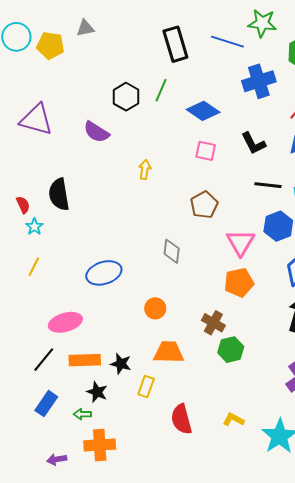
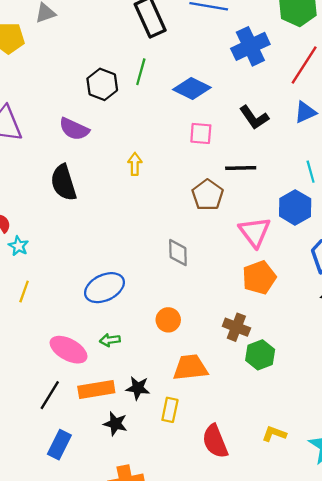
black line: (268, 185) -> (241, 168), moved
black semicircle: (59, 194) -> (64, 183), moved
pink ellipse: (65, 322) -> (69, 350), turned 52
green arrow: (82, 414) -> (110, 340), moved

